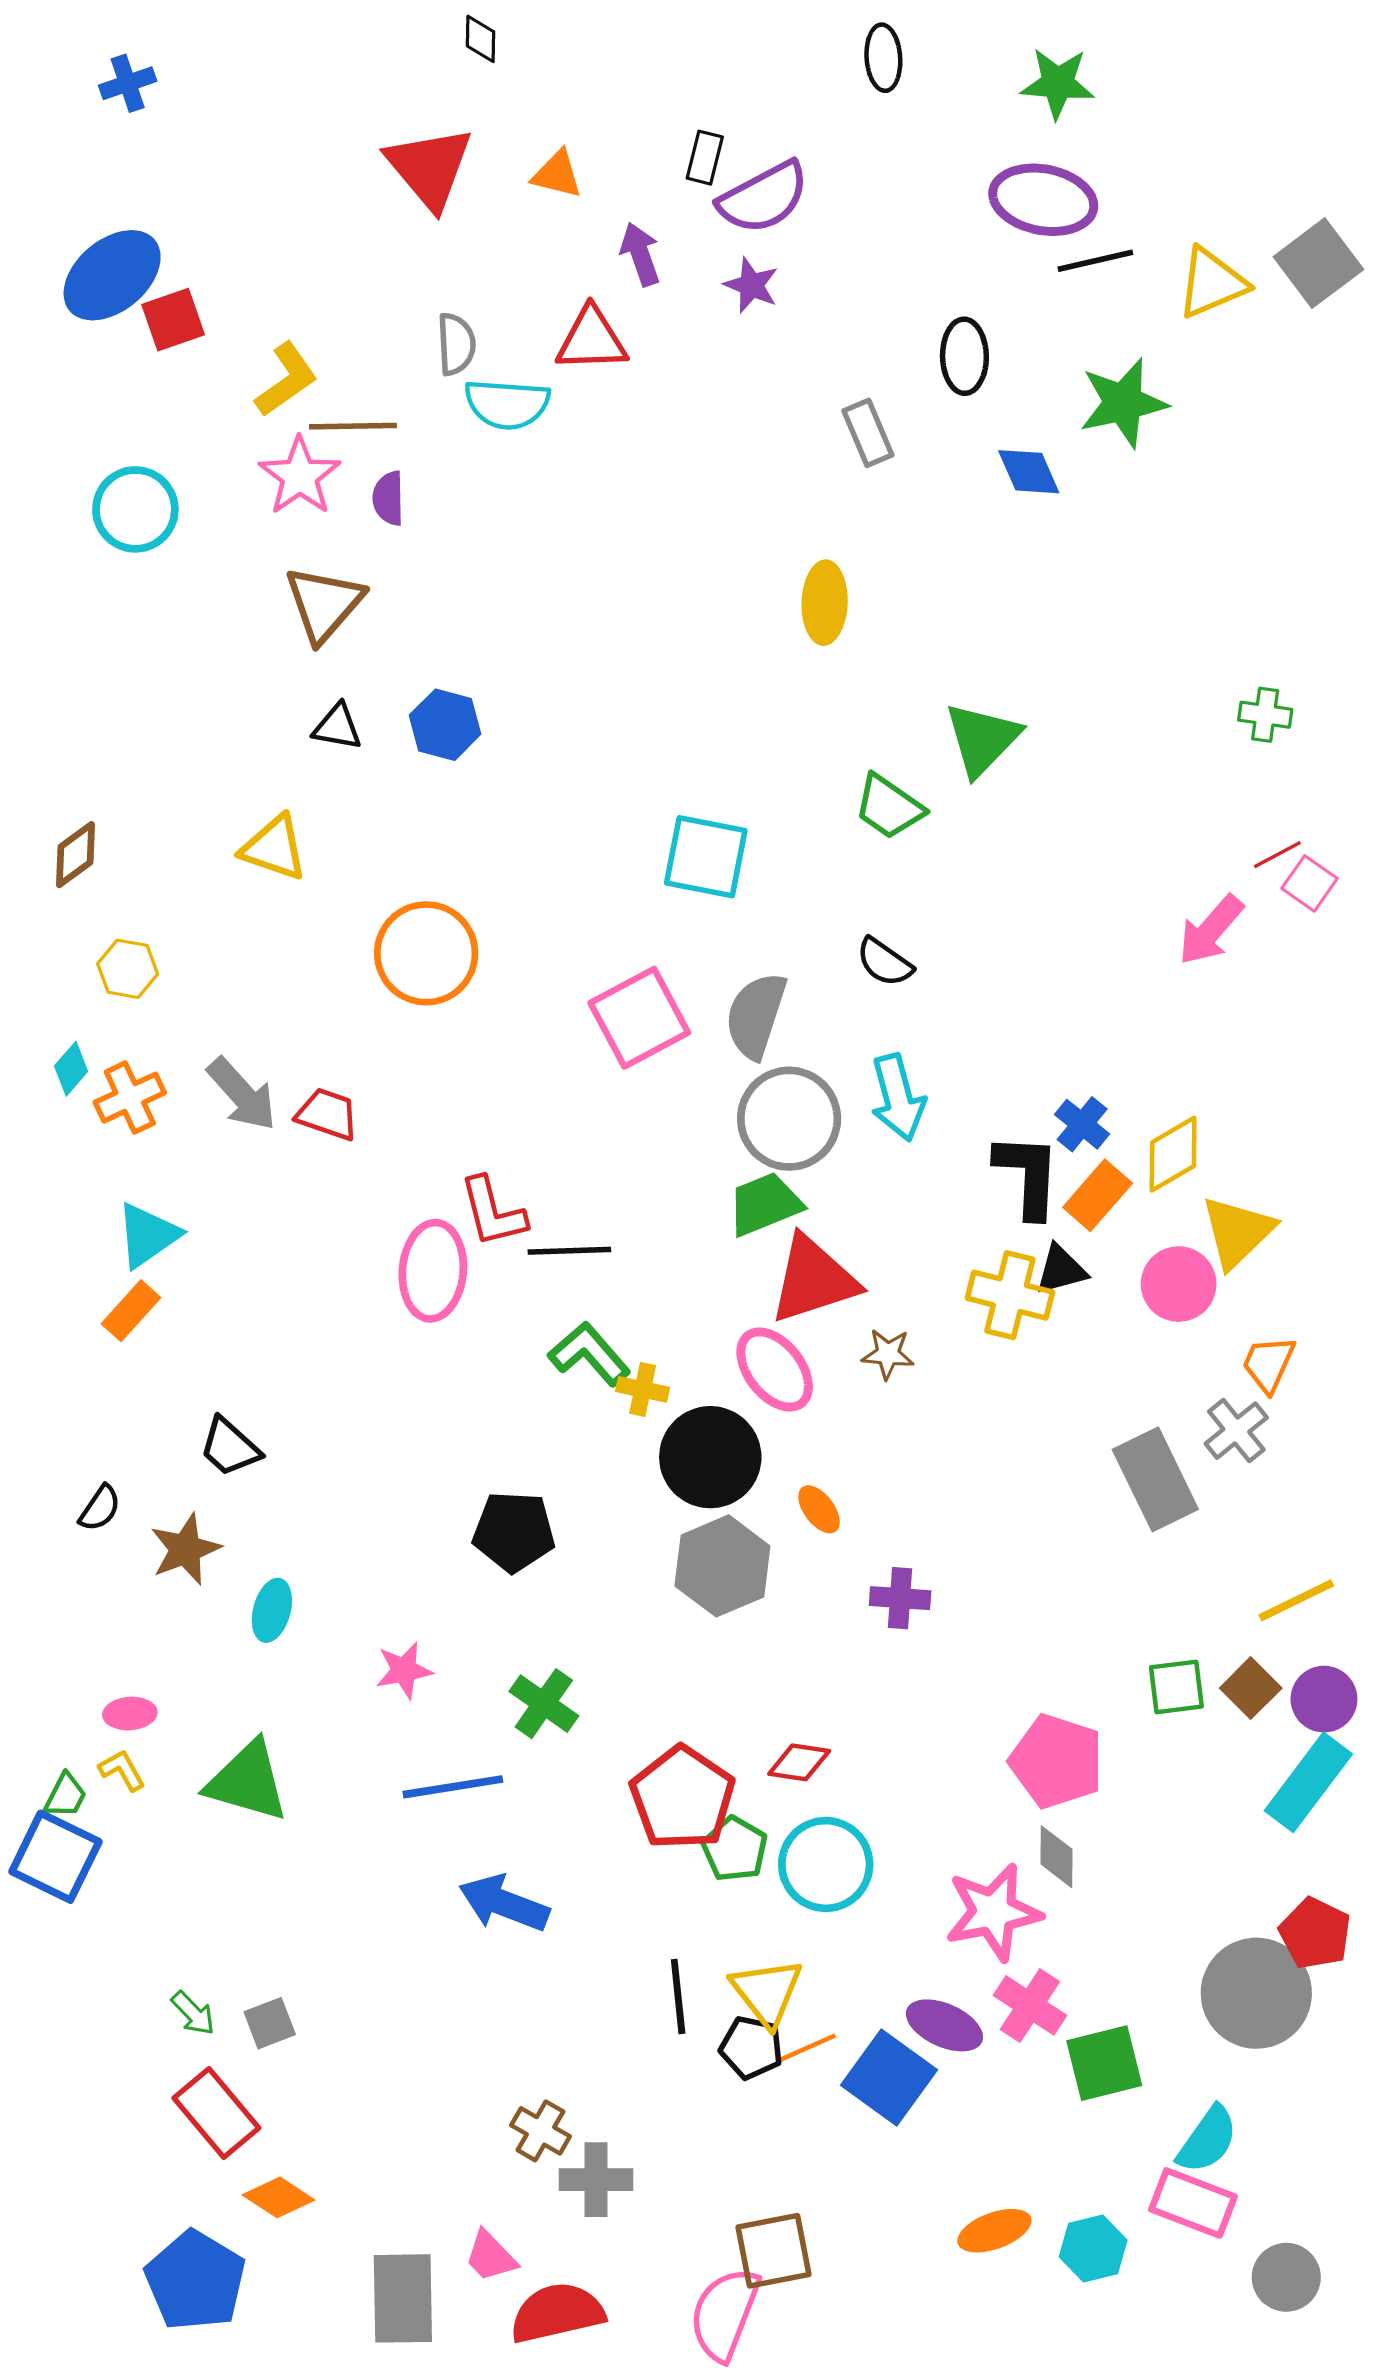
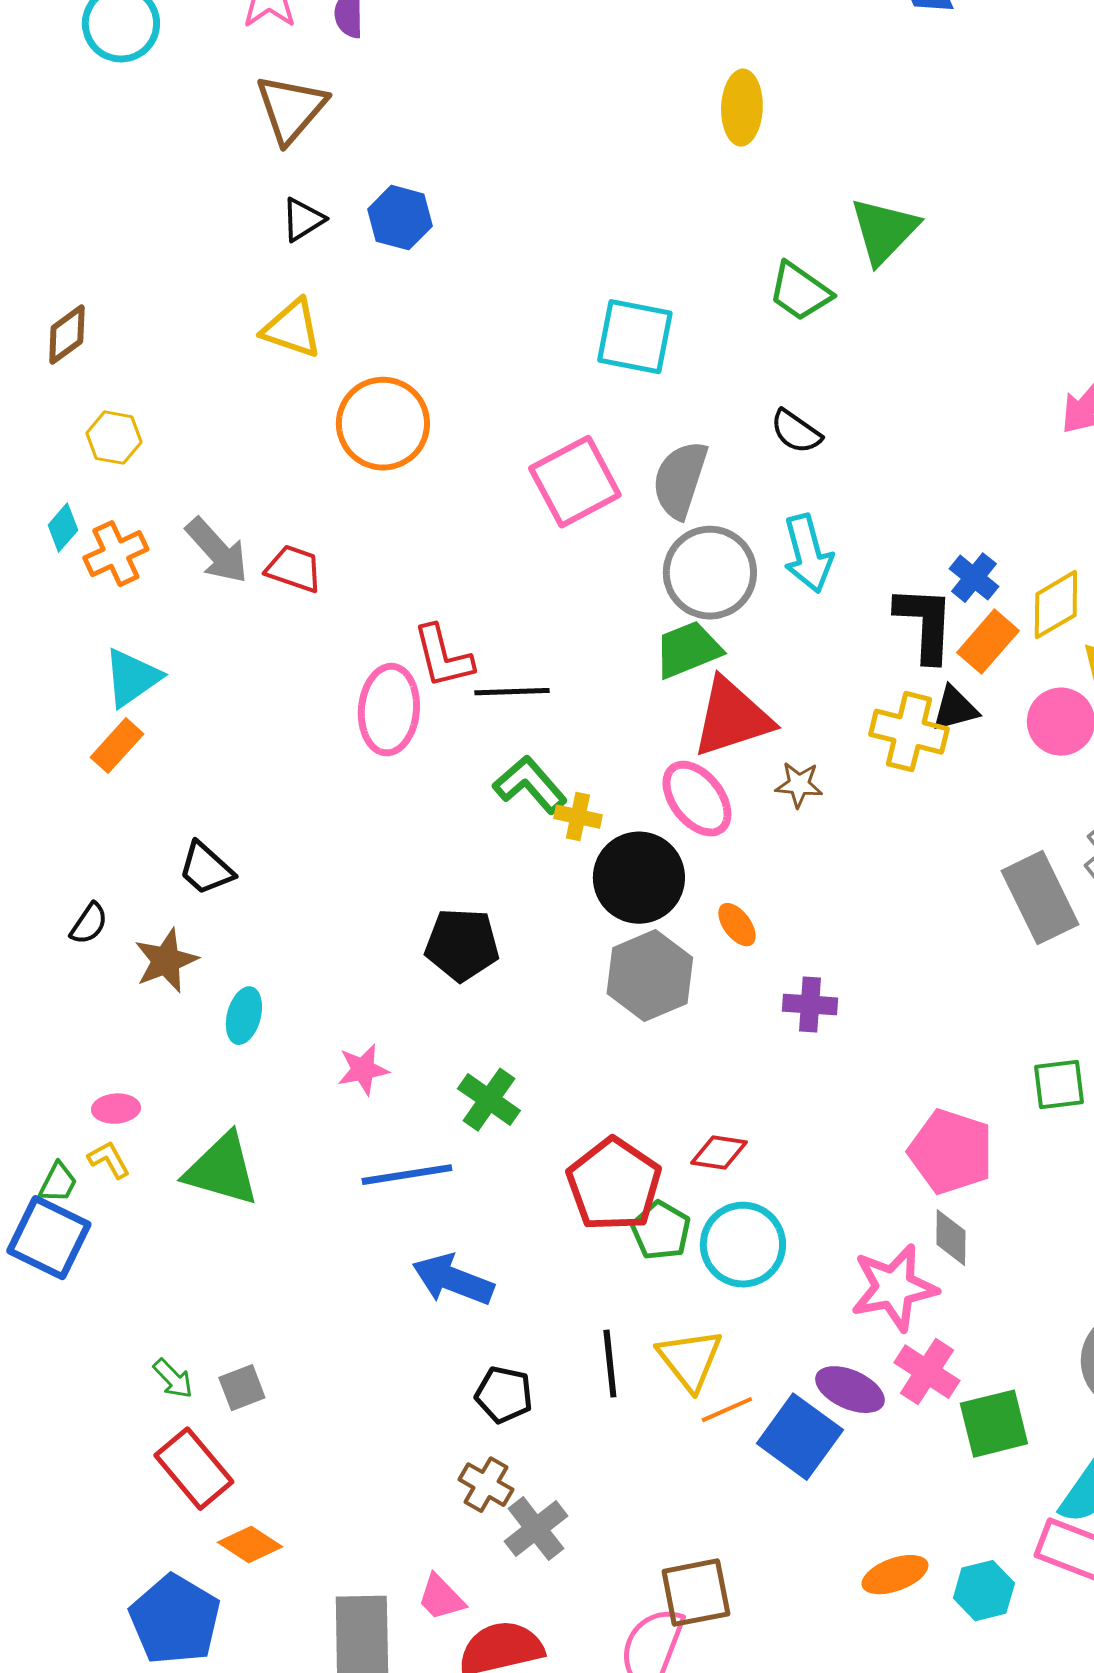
black triangle: (337, 727) -> (303, 220), turned -42
yellow triangle: (274, 848) -> (292, 329), moved
black pentagon: (751, 2048) -> (504, 1395), moved
gray cross: (596, 2180) -> (536, 1529), turned -38

